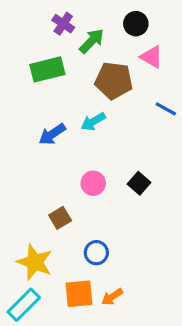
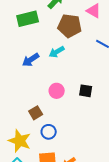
black square: (139, 183) -> (86, 91), turned -32
blue circle: (96, 253) -> (49, 132), moved

